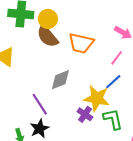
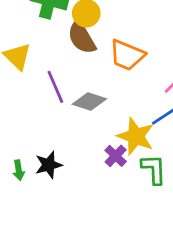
gray diamond: (60, 80) -> (89, 101), turned 30
purple line: (40, 104) -> (55, 87), moved

